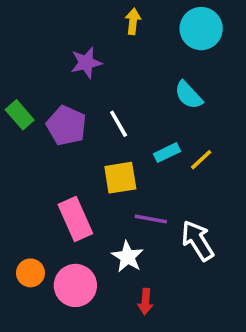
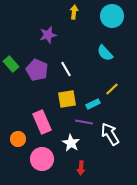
cyan rectangle: (167, 153) -> (93, 104), moved
orange circle: (30, 273) -> (18, 139), moved

